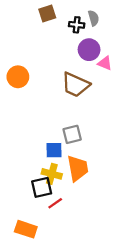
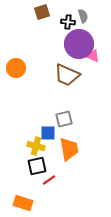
purple circle: (89, 50) -> (79, 44), size x1.5
yellow cross: (52, 174) -> (36, 146), moved

